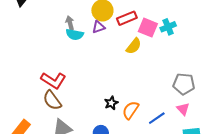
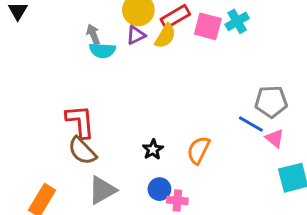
yellow semicircle: (134, 46) -> (165, 36), moved
red L-shape: (53, 80) -> (80, 121), turned -120
black star: (111, 103) -> (153, 149), moved
blue line: (157, 118) -> (251, 124), moved, turned 72

